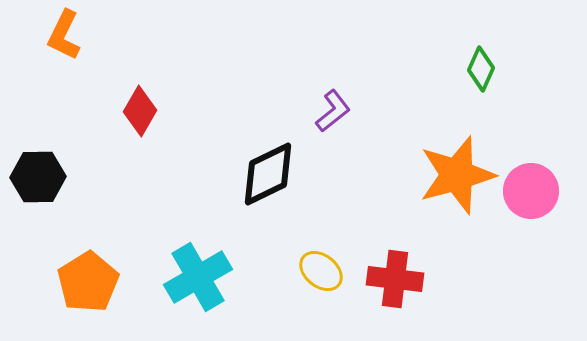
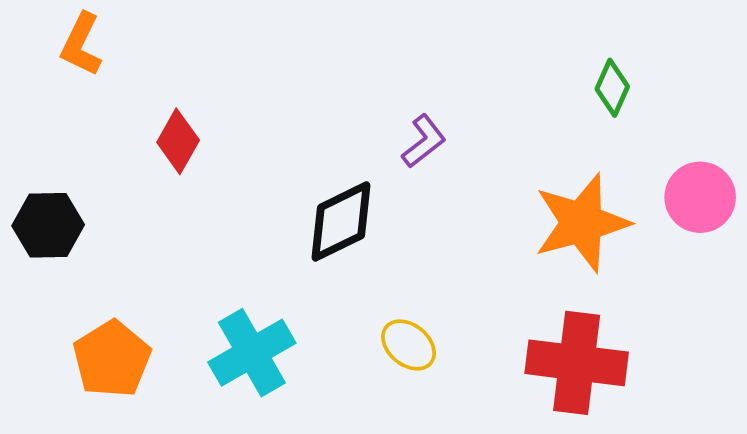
pink circle: (531, 191) -> (700, 197), moved
red cross: (395, 279) -> (577, 363), moved, size x1.4

